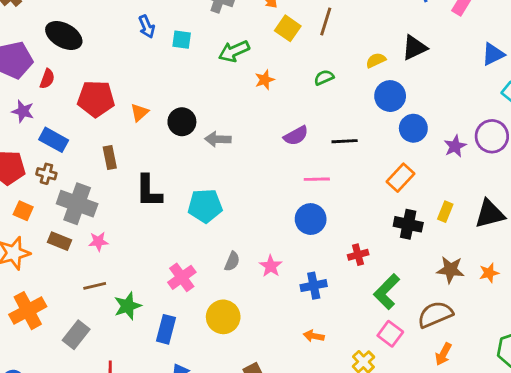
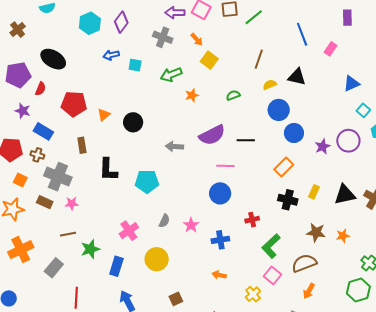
brown line: (326, 21) -> (259, 59), moved
blue arrow: (147, 27) -> (111, 55), turned 98
black triangle: (414, 48) -> (297, 77), turned 36
purple semicircle: (296, 136) -> (212, 135), size x1.5
gray arrow: (218, 139) -> (174, 147), moved

